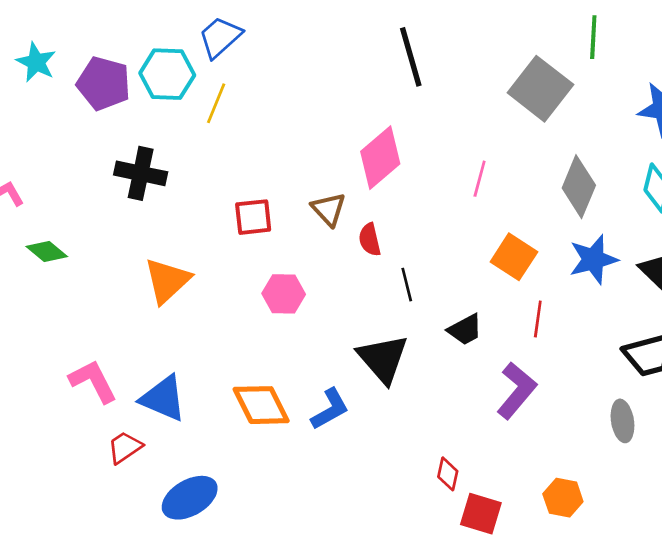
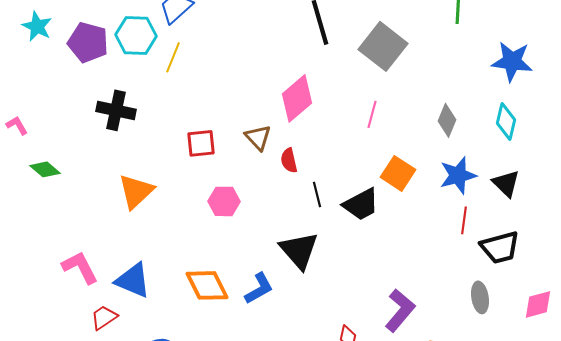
gray square: (540, 89) -> (383, 46), moved
gray diamond: (579, 187) -> (447, 120), size x0.7
red line: (538, 319) -> (464, 220), moved
black trapezoid: (465, 330) -> (361, 204), moved, size x1.4
purple L-shape: (517, 390) -> (400, 310), moved

